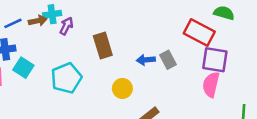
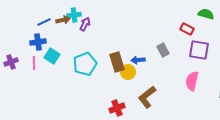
red rectangle: (199, 32) -> (187, 29), size x0.6
brown rectangle: (103, 45) -> (117, 62), moved
blue arrow: (146, 60) -> (138, 60), moved
pink semicircle: (211, 85) -> (192, 81), moved

